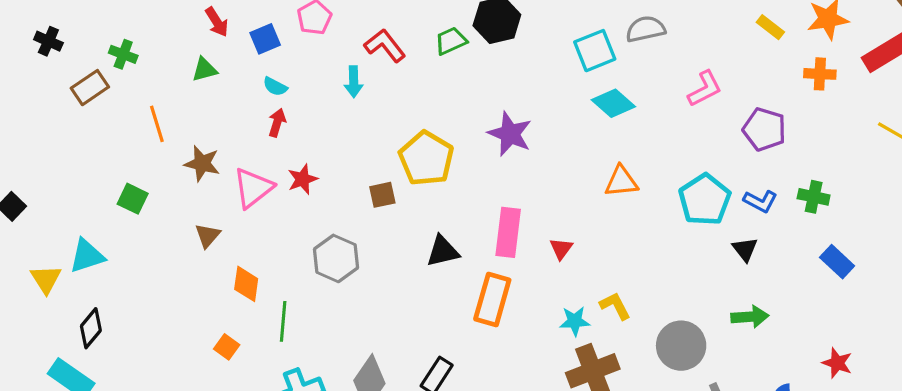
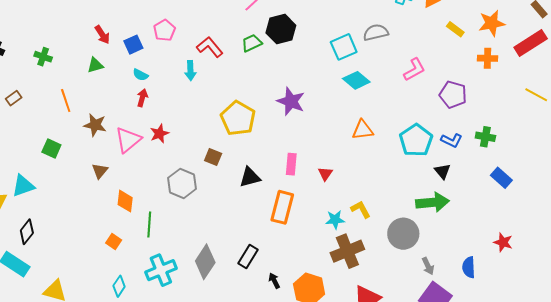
brown rectangle: (90, 88) -> (14, 98), moved, size x0.7
brown square: (382, 195) -> (213, 157), moved, turned 36
pink rectangle: (508, 232) -> (291, 164), size x0.7
green arrow: (750, 317) -> (433, 202), moved, size x1.4

